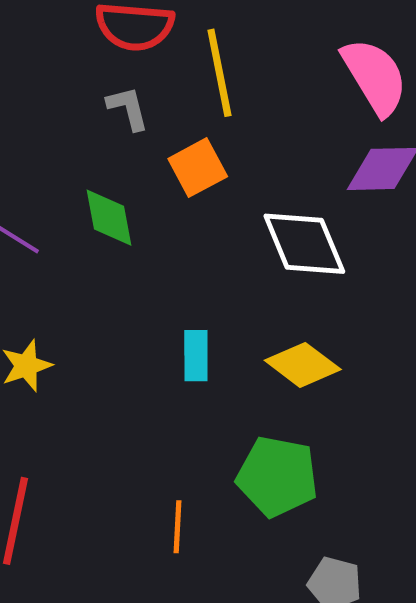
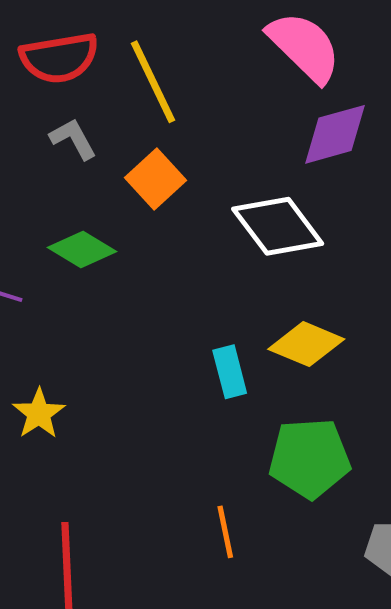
green diamond: (109, 218) -> (82, 250), turned -34
cyan rectangle: (196, 356) -> (230, 372), moved

